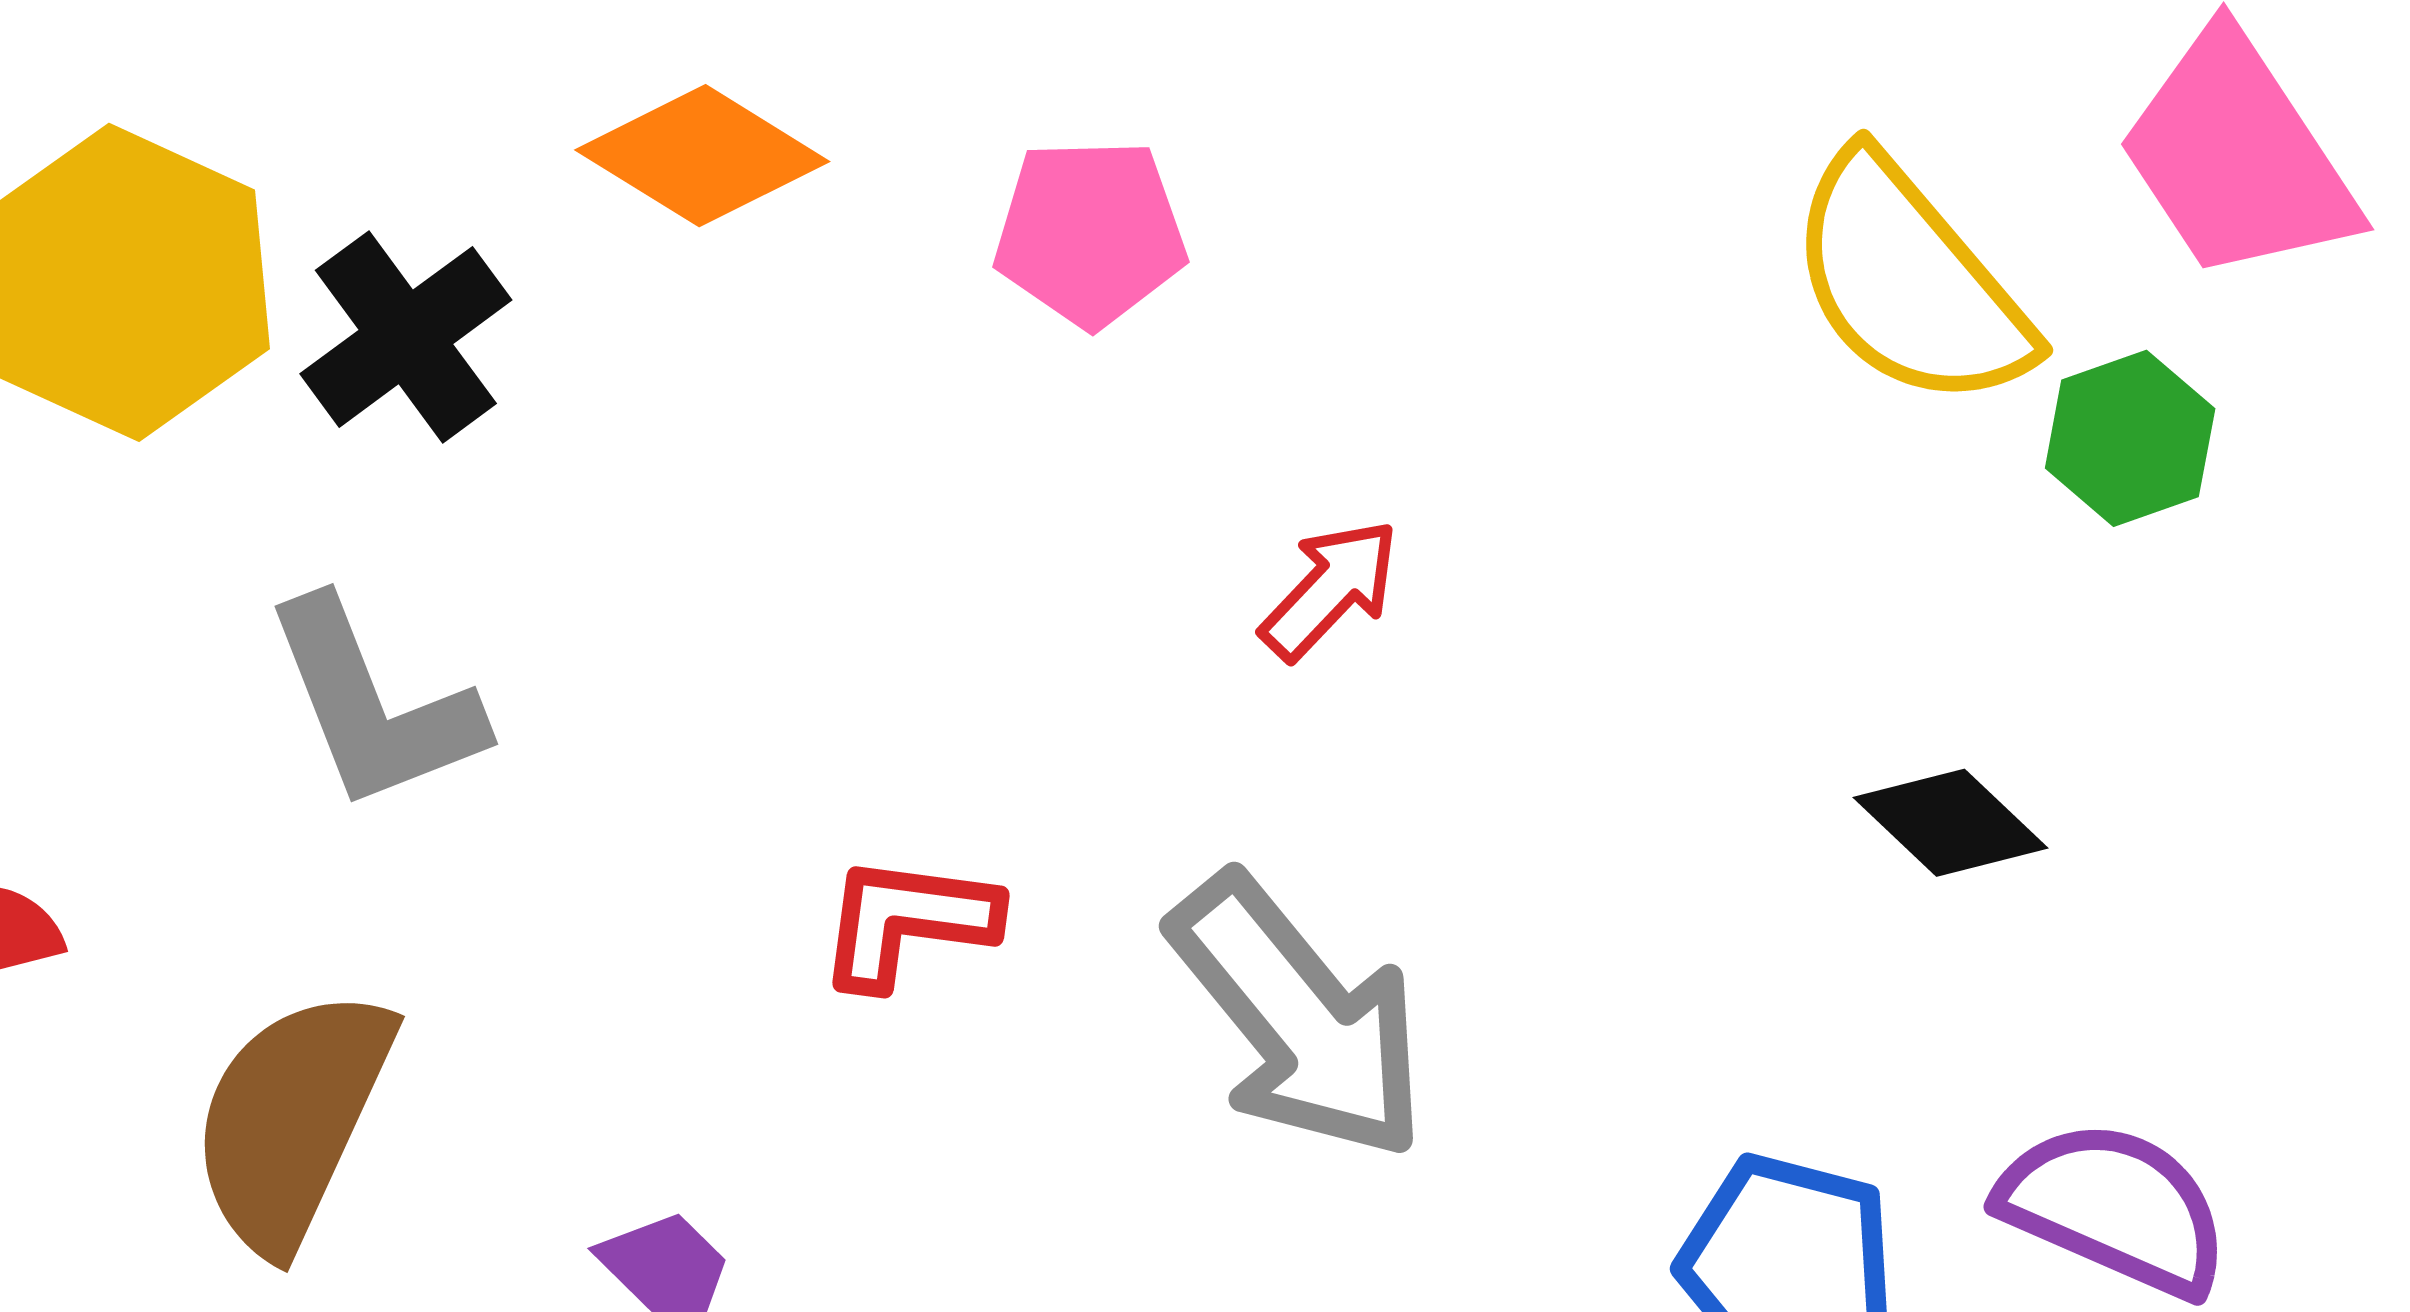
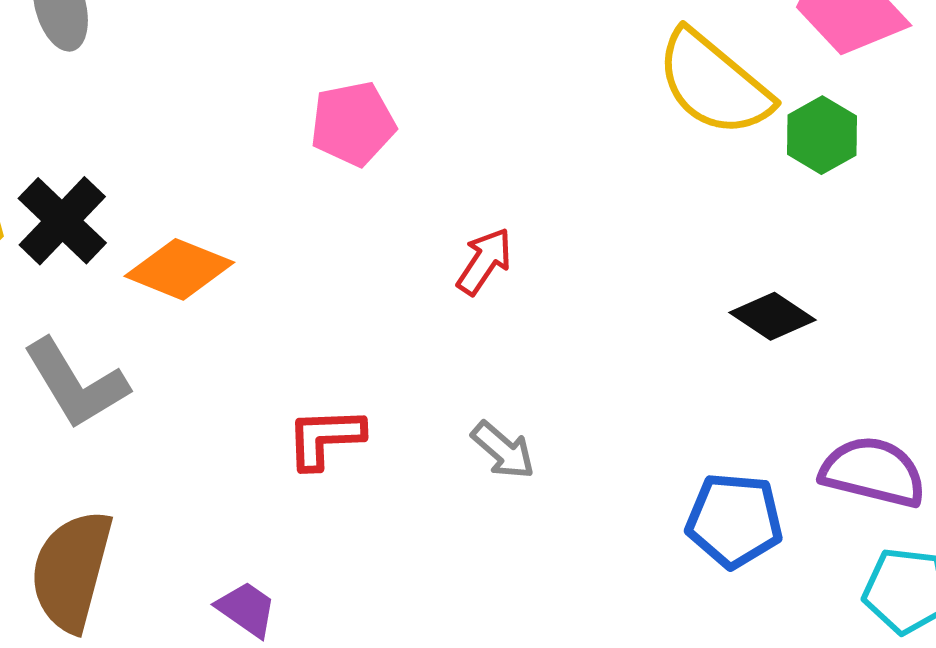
orange diamond: (702, 156) -> (179, 269), moved
gray arrow: (1299, 1017) -> (503, 450), size x0.5

